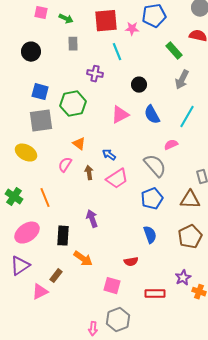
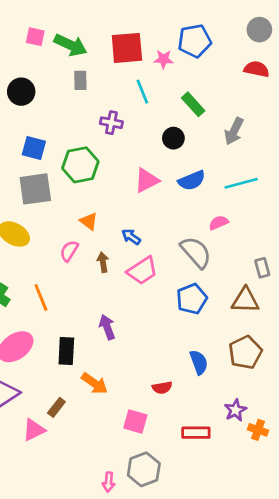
green arrow: (66, 19) -> (71, 45), size x1.6
green rectangle: (174, 51) -> (193, 104), moved
blue semicircle: (152, 115) -> (192, 180), turned -84
cyan line: (187, 117) -> (241, 183), turned 45
blue semicircle: (150, 235) -> (199, 362), moved

